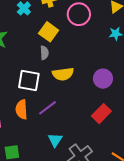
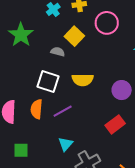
gray semicircle: (44, 53) -> (58, 52), moved, turned -80

